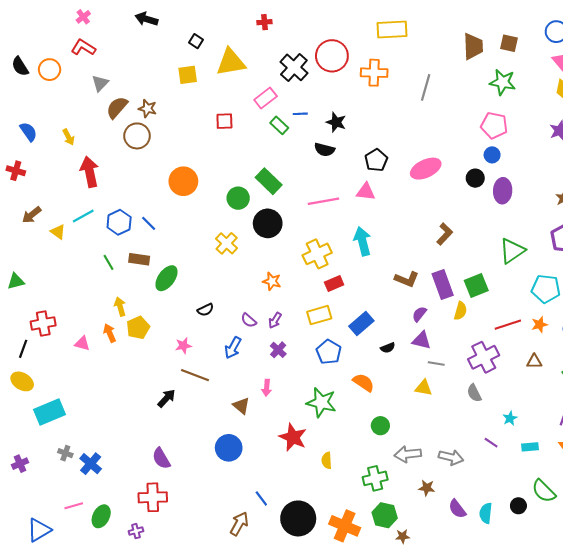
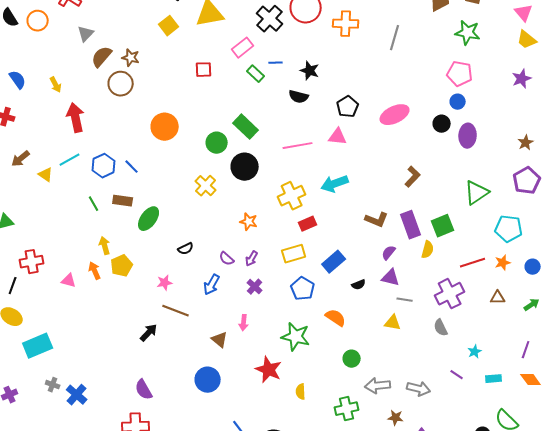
yellow square: (188, 75) -> (169, 26), turned -30
cyan arrow: (362, 241) -> (335, 184), turned -96

